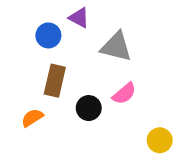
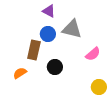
blue circle: (48, 35) -> (48, 34), moved
pink semicircle: (124, 94) -> (93, 54), moved

